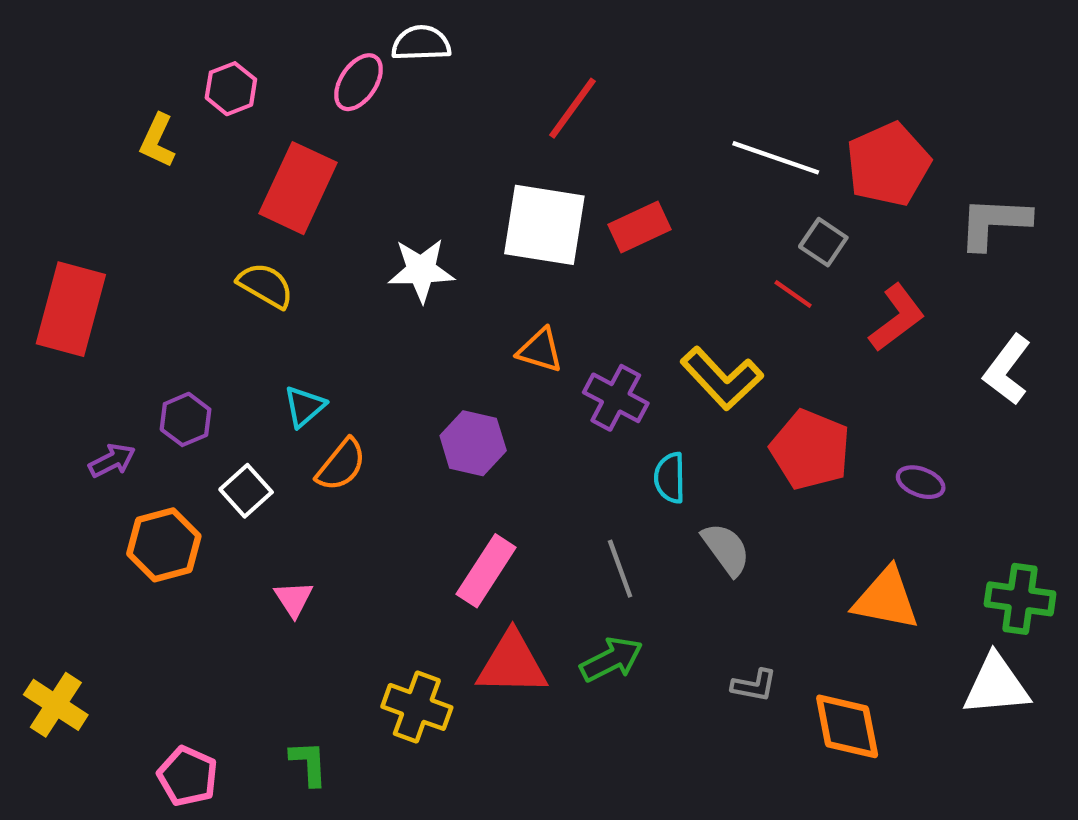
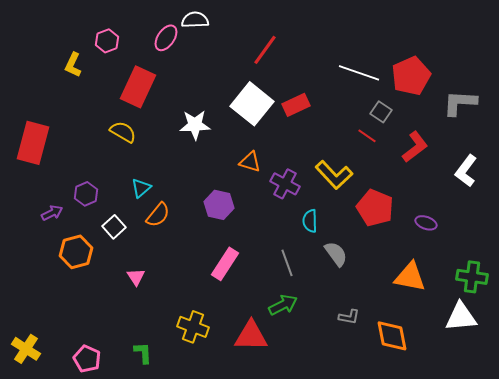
white square: (544, 225) -> (252, 104), turned 30
red triangle: (512, 664) -> (251, 336), moved
yellow cross: (56, 705) -> (26, 349), moved

